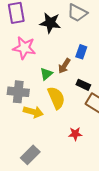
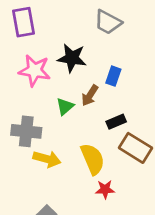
black star: (50, 23) -> (72, 58), moved
black rectangle: (83, 85) -> (116, 122), turned -48
yellow semicircle: (56, 98) -> (93, 159), moved

